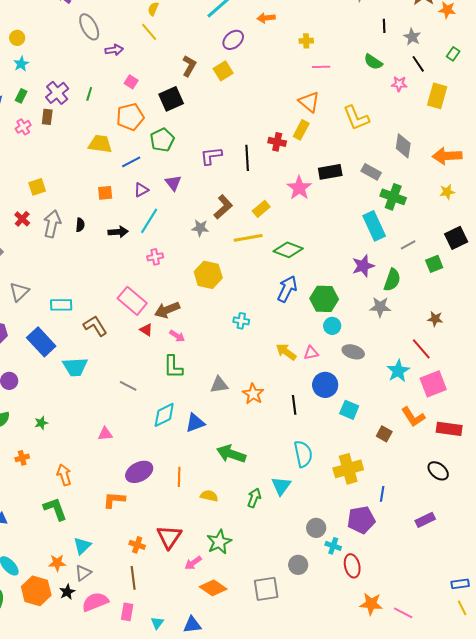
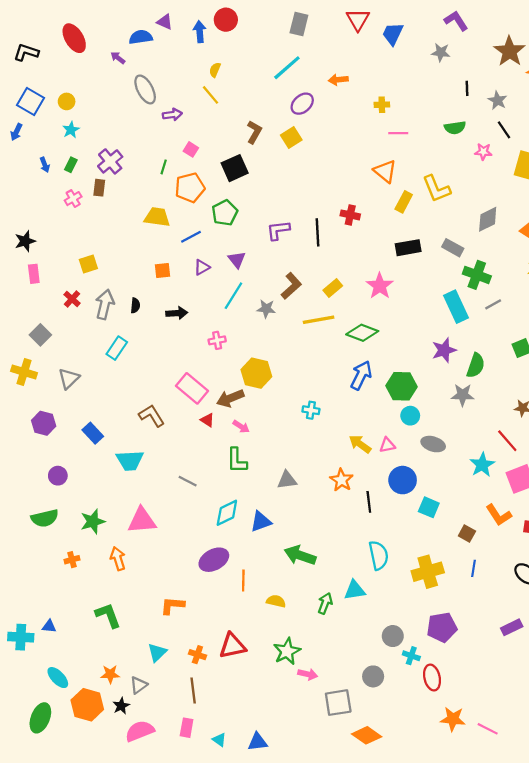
green semicircle: (373, 62) -> (455, 128), turned -42
green line: (89, 94) -> (164, 167), moved
yellow rectangle: (301, 130) -> (404, 202), moved
gray diamond: (403, 146) -> (488, 219), turned 55
pink star: (299, 188) -> (380, 286), moved
cyan line: (149, 221) -> (233, 296), moved
gray line: (408, 245) -> (493, 304), moved
yellow hexagon: (208, 275) -> (256, 373), moved
cyan rectangle: (61, 305) -> (117, 348), moved, turned -55
blue rectangle: (41, 342) -> (93, 433), size x0.7
orange star: (253, 394) -> (341, 480), moved
green star: (41, 423) -> (93, 521), size x1.6
pink triangle: (105, 434) -> (142, 520), moved, size x1.8
purple ellipse: (139, 472) -> (214, 560), moved
orange arrow: (64, 475) -> (118, 559), moved
cyan triangle: (281, 486) -> (355, 590), turned 45
blue line: (382, 494) -> (473, 568), moved
red triangle: (169, 537) -> (232, 646), turned 44
cyan triangle: (82, 546) -> (157, 652), moved
pink arrow: (193, 563) -> (308, 674), moved, turned -132
orange diamond: (213, 588) -> (367, 735), moved
pink semicircle: (95, 602) -> (140, 731), moved
cyan triangle: (157, 623) -> (219, 740), turned -32

